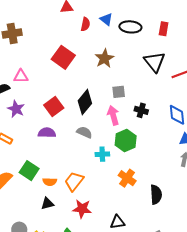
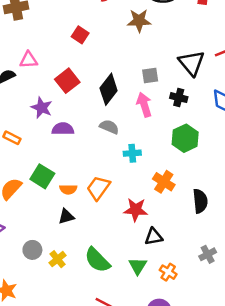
red square: (63, 57) -> (80, 35), size x0.6
brown star: (105, 58) -> (139, 21), moved, turned 30
black triangle: (155, 62) -> (191, 63), moved
red square: (54, 106) -> (67, 81), moved
purple star: (16, 109) -> (42, 108), moved
green hexagon: (126, 140) -> (185, 138), moved
red star: (82, 209) -> (136, 210), moved

